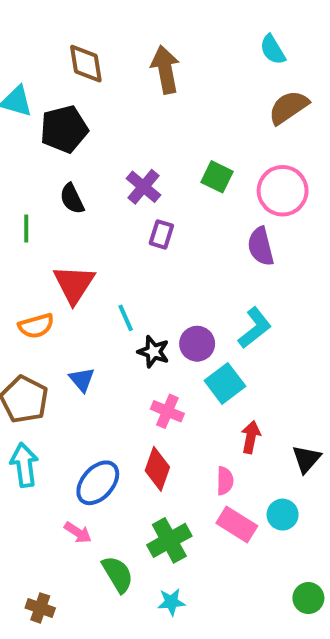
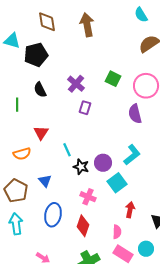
red triangle: (74, 284) -> (41, 133), size x0.7
blue ellipse: (98, 483) -> (53, 215), moved, turned -30

